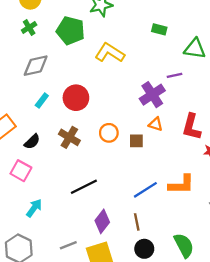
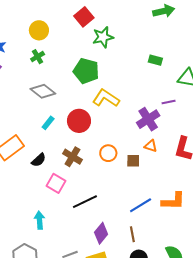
green pentagon: (71, 31) -> (86, 71), moved
yellow L-shape: (110, 53) -> (106, 98), moved
gray diamond: (36, 66) -> (43, 91), turned 50
pink square: (21, 171) -> (56, 183), moved
cyan arrow: (34, 208) -> (39, 220), turned -42

